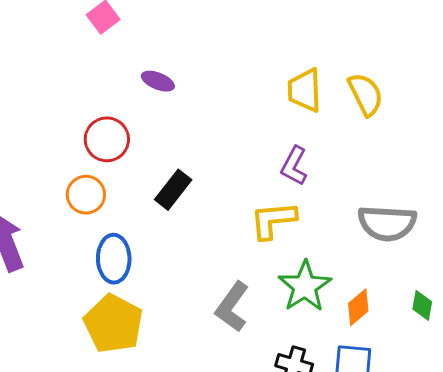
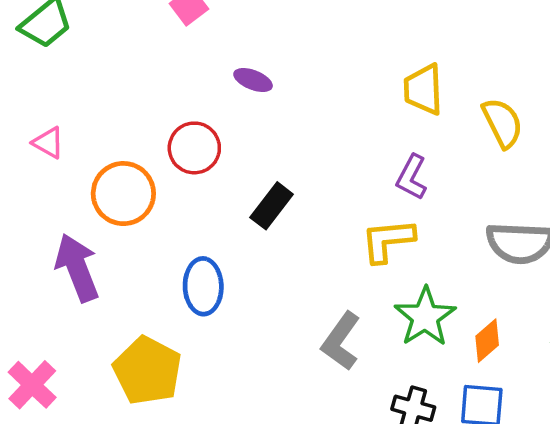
yellow semicircle: (366, 94) -> (502, 123), moved
orange circle: (86, 195) -> (123, 194), moved, size x1.4
yellow pentagon: (113, 324) -> (147, 371), moved

